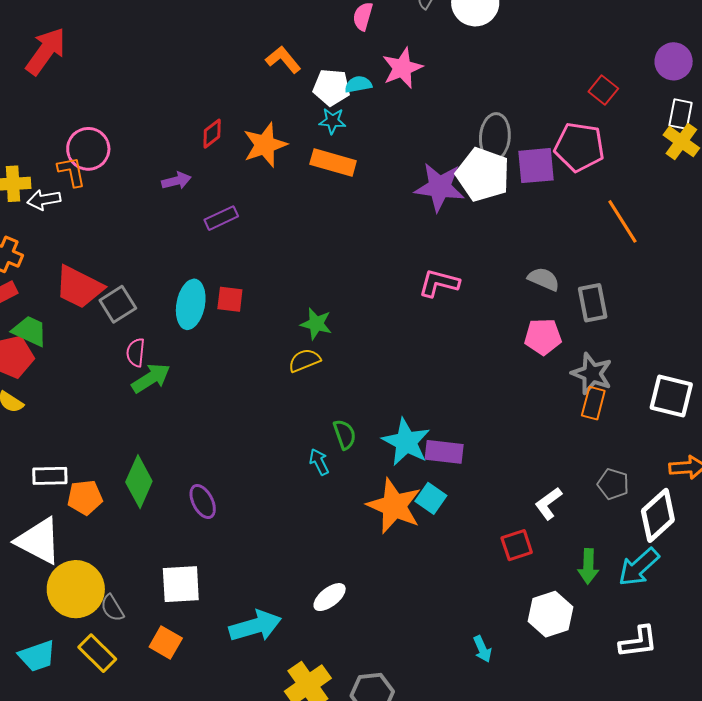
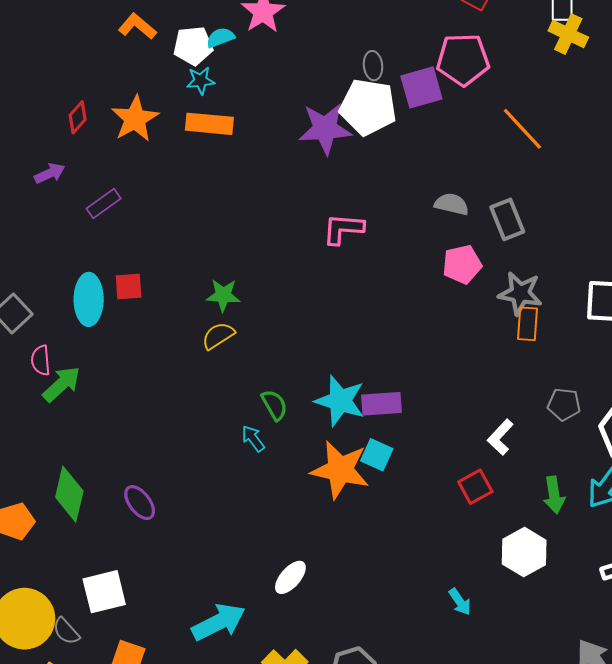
gray ellipse: (495, 137) -> (373, 66), size x0.6
white square: (181, 584) -> (104, 592), moved

